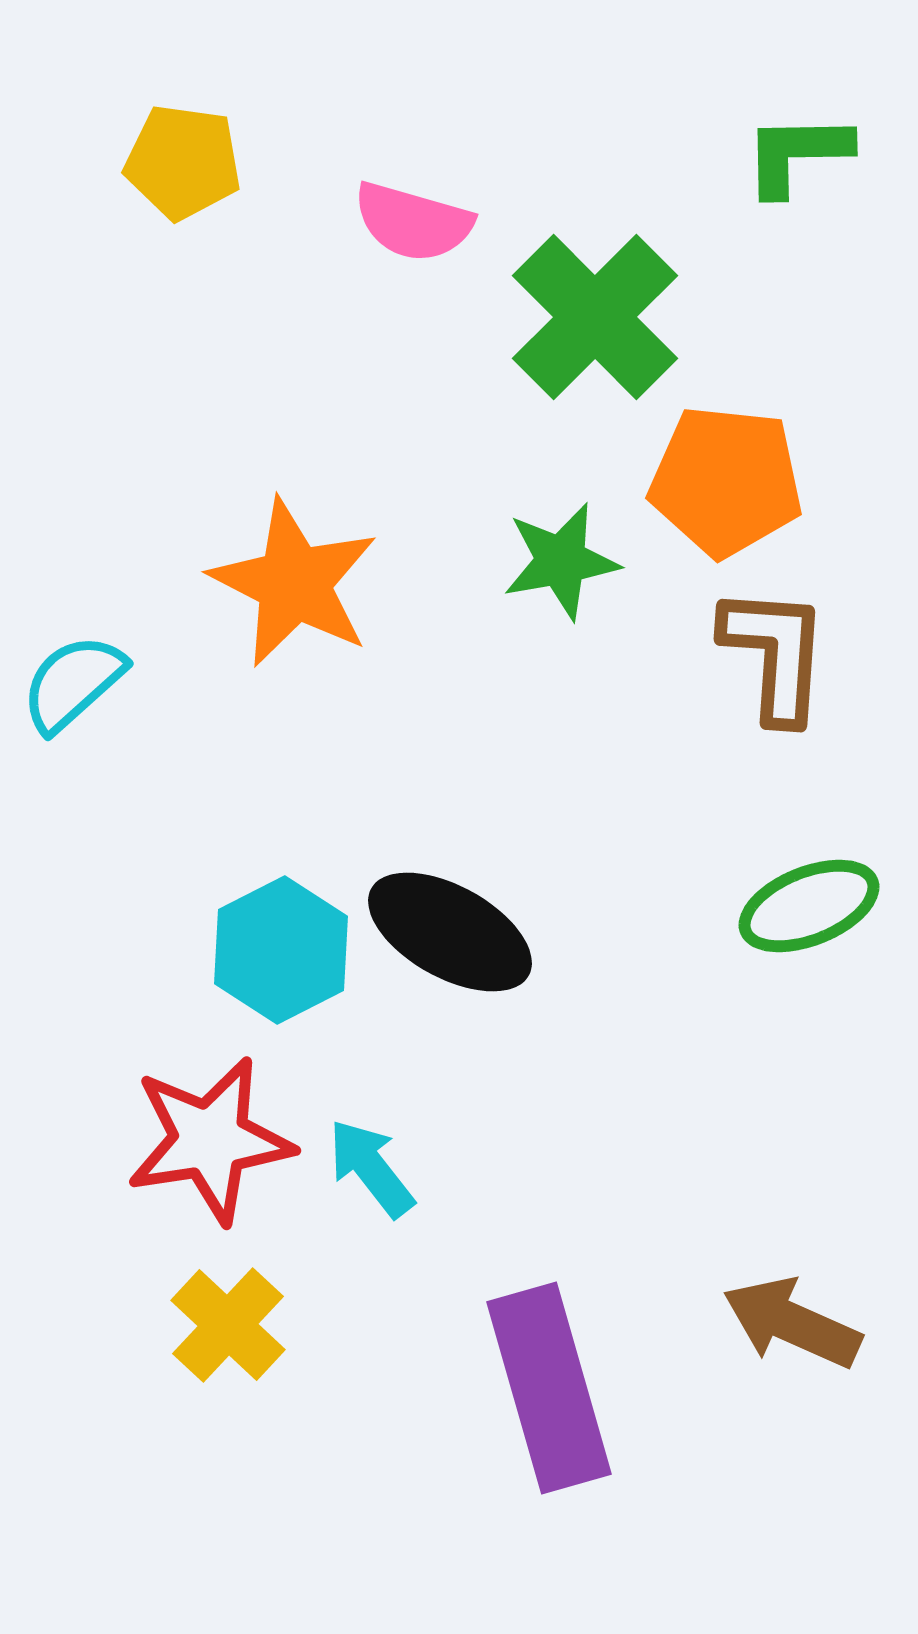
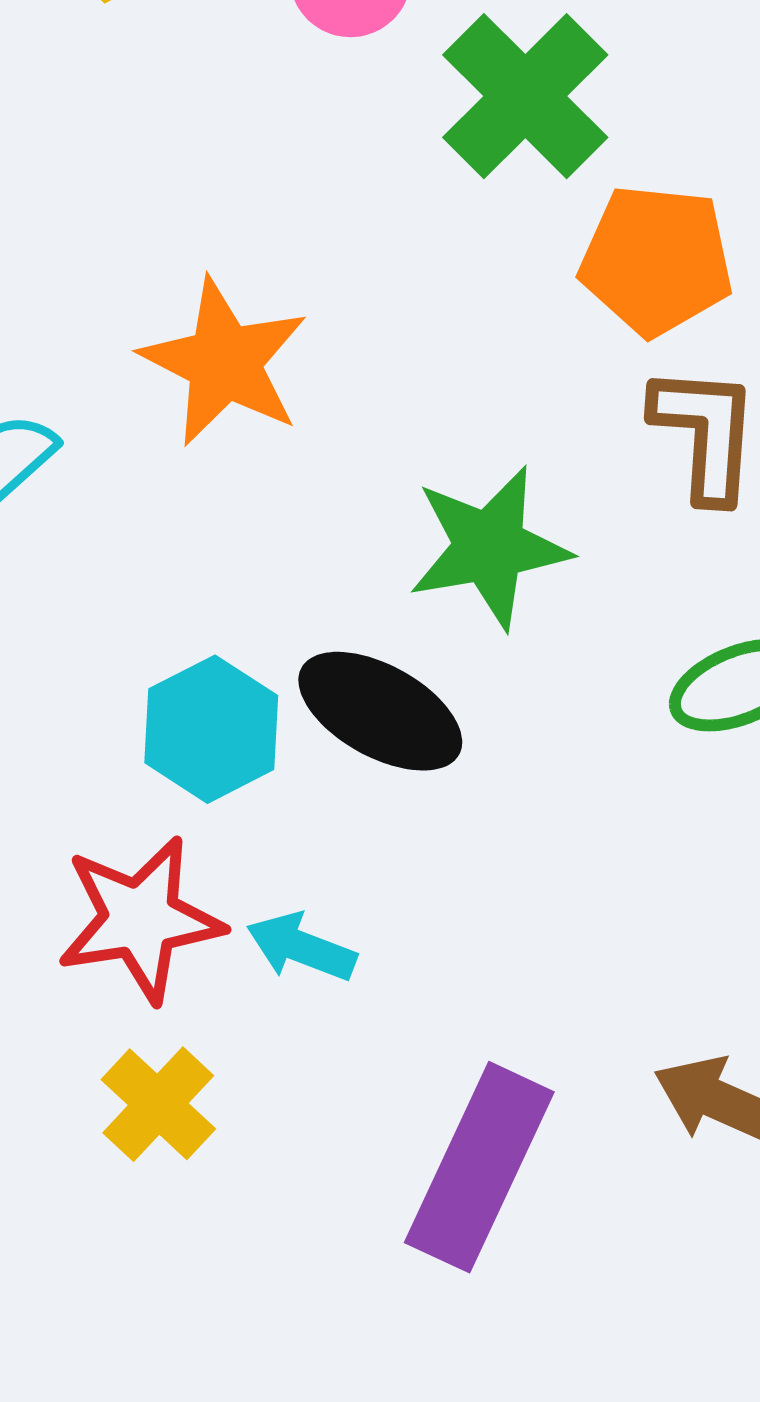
green star: (561, 561) -> (489, 547), moved, size x1.4
cyan arrow: (371, 1168) -> (301, 947), turned -31
purple rectangle: (549, 1388) -> (479, 1167), turned 41

